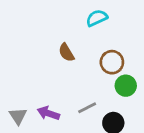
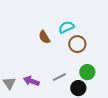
cyan semicircle: (97, 18) -> (66, 27), moved
green circle: (126, 86) -> (87, 72), moved

